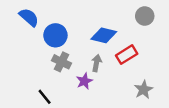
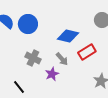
blue circle: (55, 35) -> (28, 24), moved
gray arrow: (96, 63) -> (62, 59), turned 128

